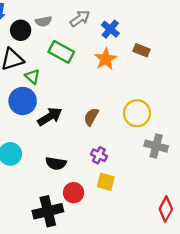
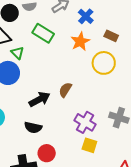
yellow circle: (137, 113) -> (104, 63), moved
black arrow: (50, 117) -> (39, 99), moved
purple cross: (99, 155) -> (85, 122), moved, size x1.5
yellow square: (106, 182) -> (89, 145), moved

